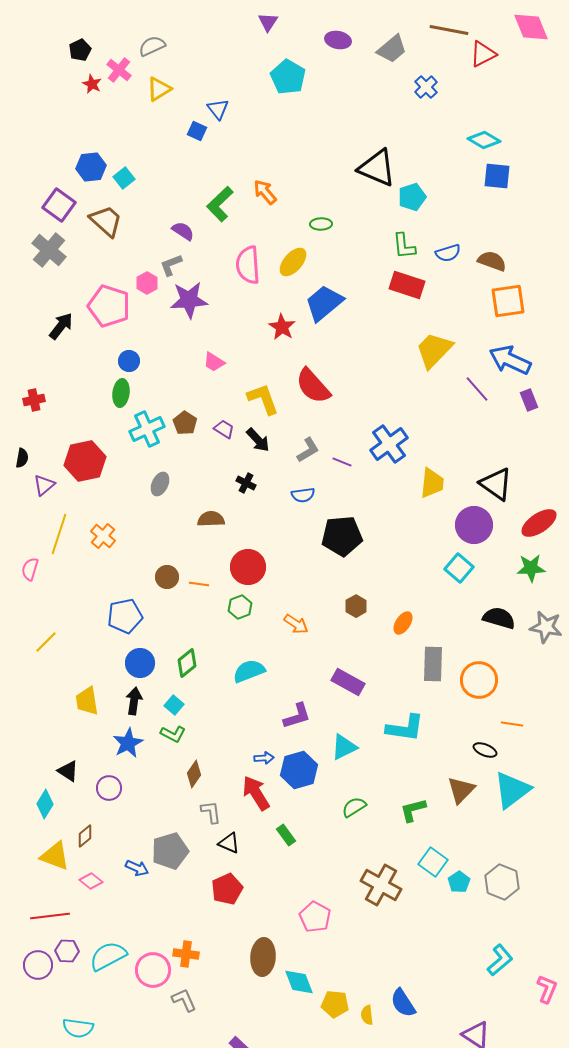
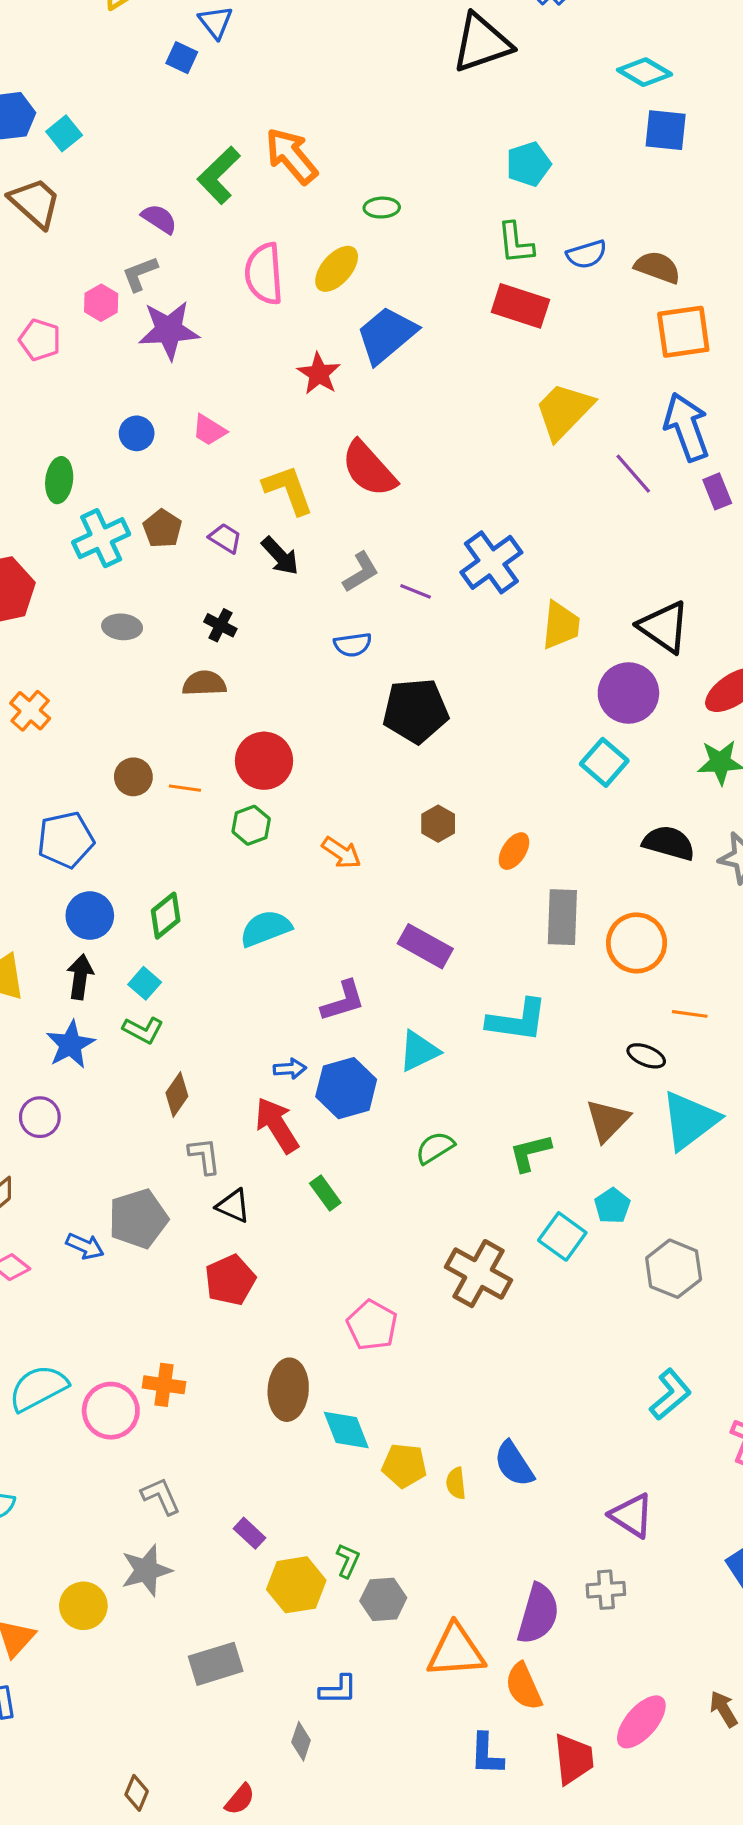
black triangle: (377, 168) -> (482, 43), moved, turned -42
orange arrow: (265, 192) -> (291, 156), size x1.4
pink pentagon: (109, 306) -> (40, 340), size x0.6
blue arrow: (510, 360) -> (687, 427), turned 45
blue circle: (129, 361) -> (137, 433), moved
black cross: (246, 483) -> (220, 625), moved
gray ellipse: (160, 484) -> (122, 627), turned 70
cyan pentagon: (459, 882) -> (612, 1206), moved
gray L-shape: (184, 1000) -> (161, 1496), moved

